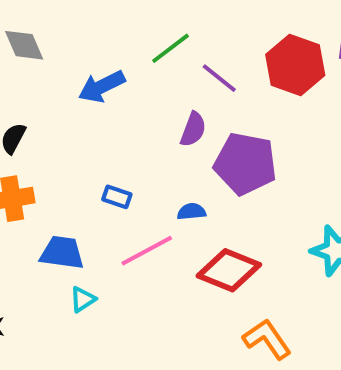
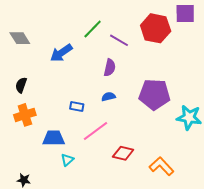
purple pentagon: (245, 164) -> (154, 94), moved
blue semicircle: (192, 212) -> (108, 97), moved
red diamond: (229, 270) -> (123, 153), moved, size x0.7

